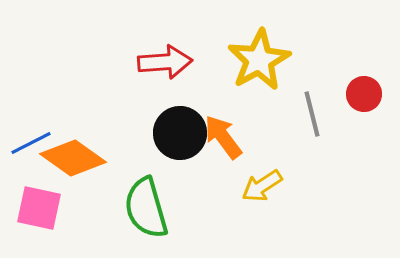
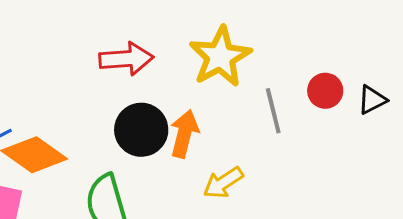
orange arrow: (223, 137) -> (184, 134), turned 51

